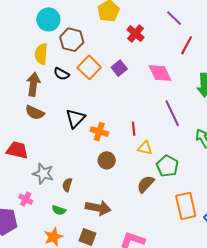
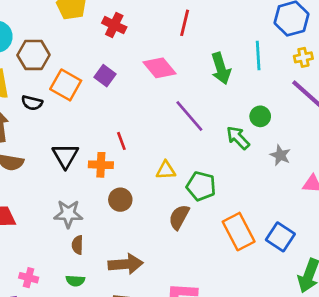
red line: (134, 129) -> (121, 141), moved
gray star: (43, 174) -> (68, 214), moved

